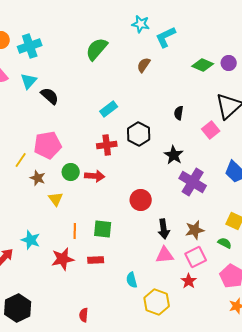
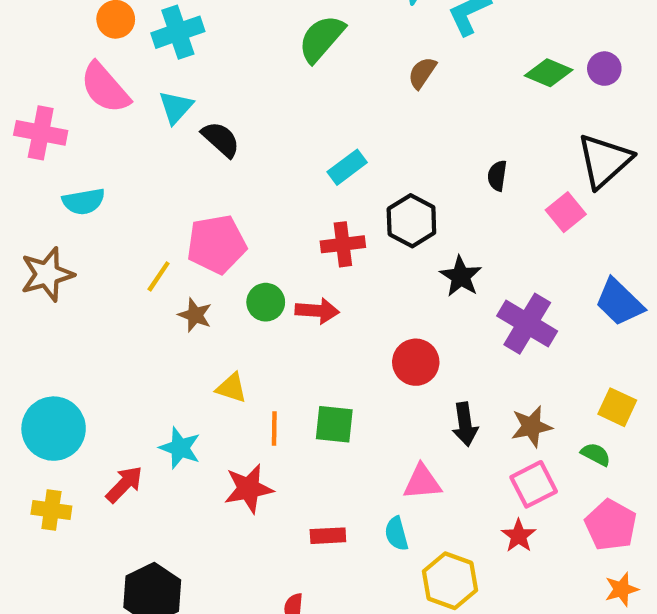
black star: (174, 155) -> (461, 276), moved
yellow triangle: (56, 199) -> (231, 388), moved, turned -35
pink triangle: (165, 255) -> (422, 482), moved
red rectangle: (96, 260) -> (328, 536), moved

